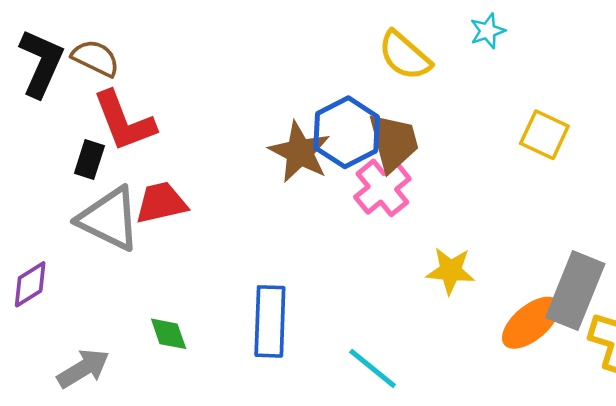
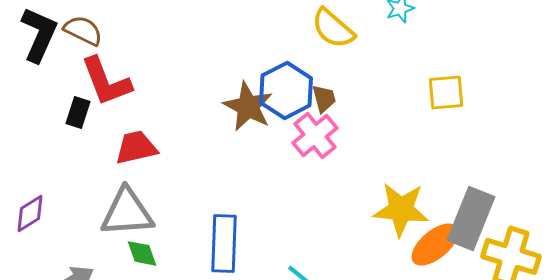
yellow square: (544, 135) -> (446, 92), turned -30
brown trapezoid: (394, 142) -> (324, 98), size x0.6
gray triangle: (109, 219) -> (127, 212), moved, turned -30
yellow star: (450, 271) -> (401, 209), moved, size x1.4

